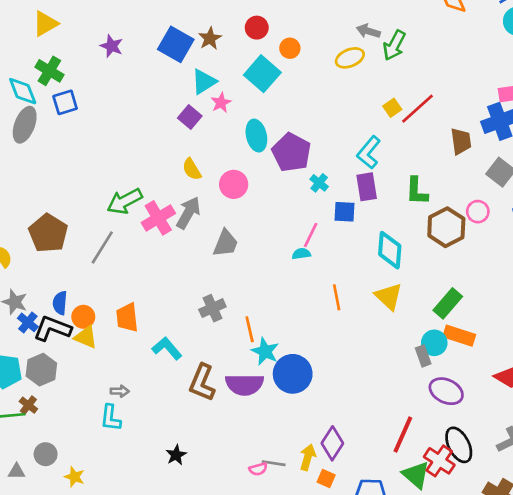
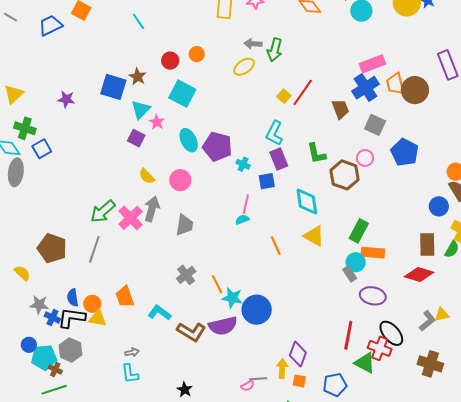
orange circle: (290, 48) -> (197, 54), moved
brown L-shape: (202, 383) -> (191, 332), turned -68
brown cross: (28, 405) -> (55, 369), moved

